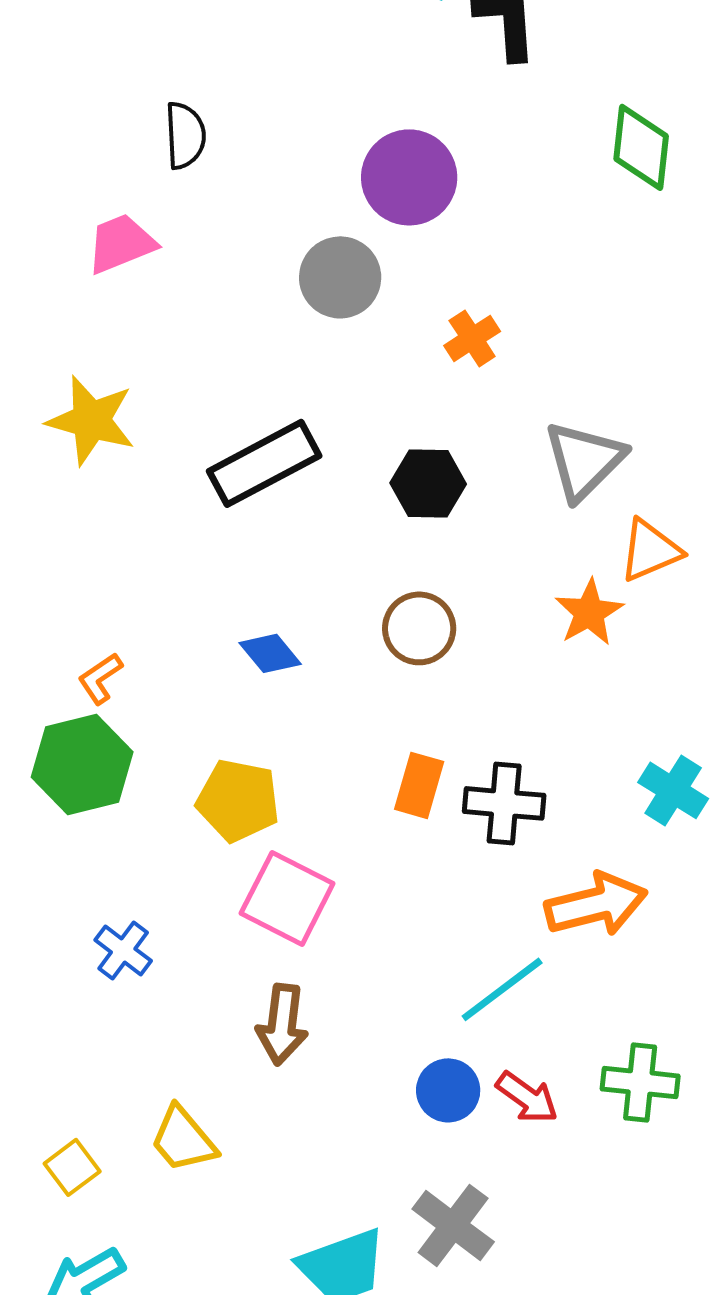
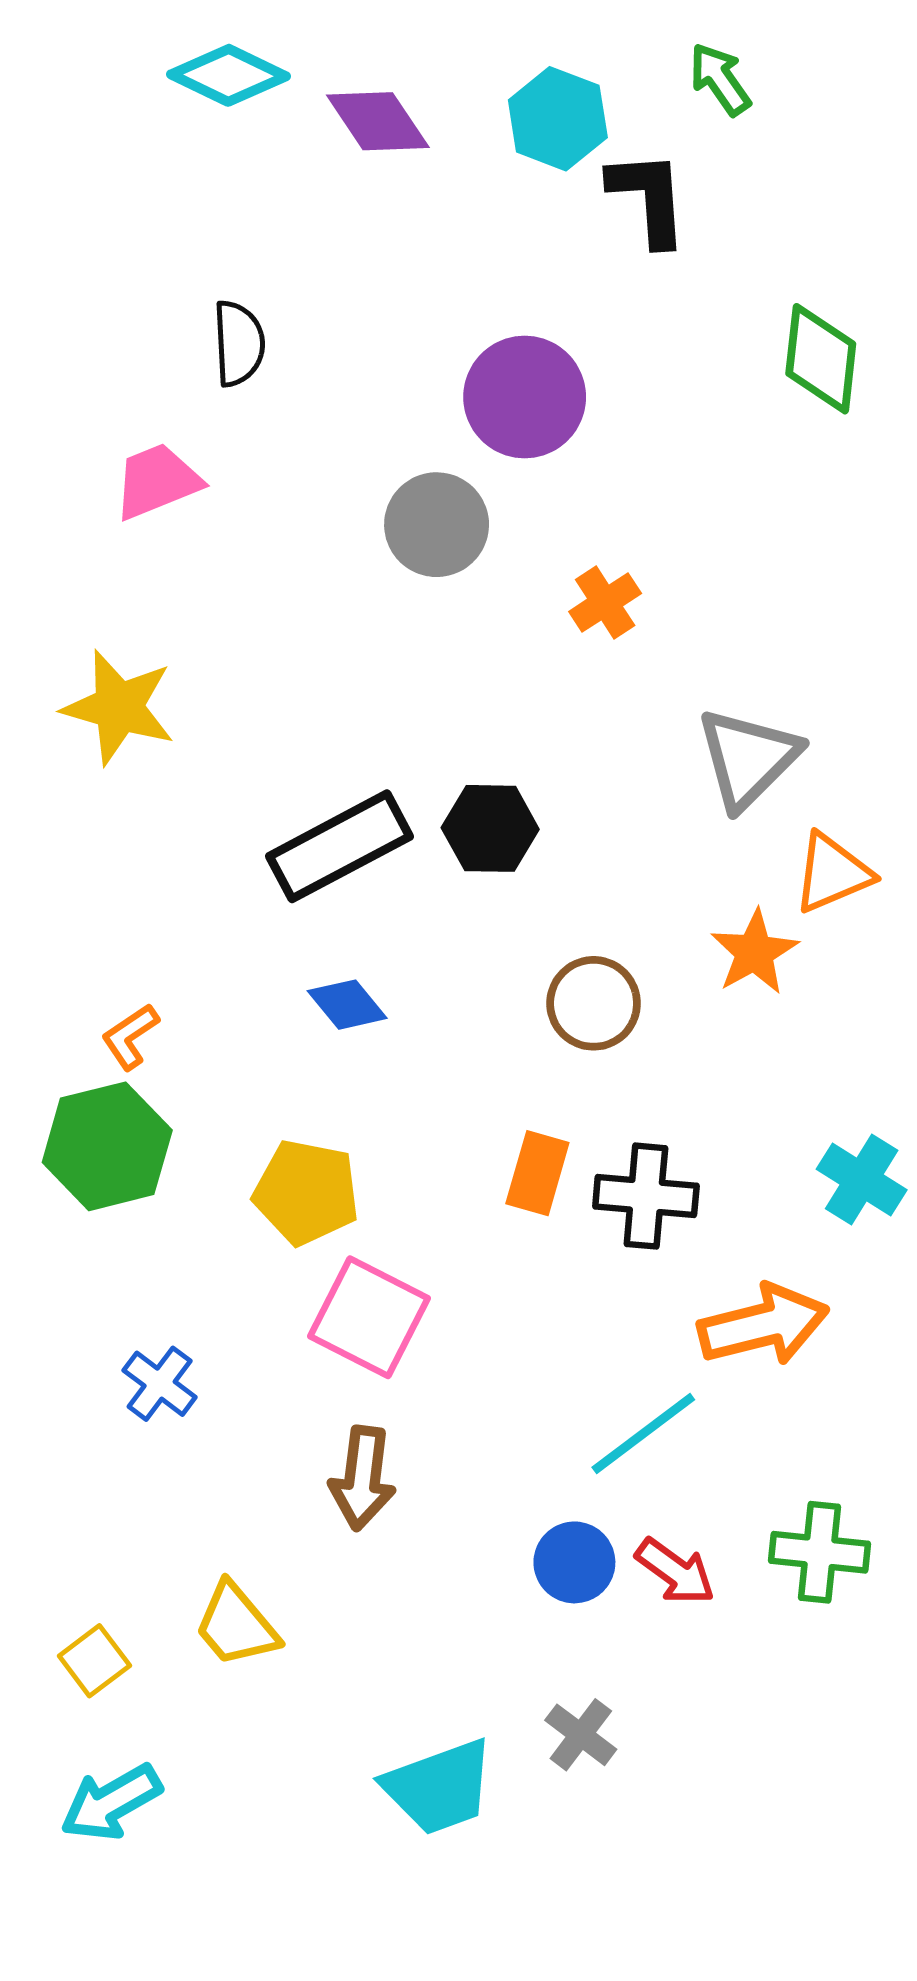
black rectangle: (264, 463) -> (340, 846), moved
black hexagon: (428, 483) -> (490, 828), moved
brown circle: (419, 628) -> (594, 1003), moved
gray cross: (453, 1225) -> (581, 1735), size x0.7

